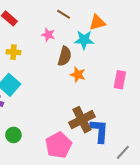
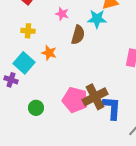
orange star: (78, 75) -> (49, 53), moved
green circle: (13, 135) -> (36, 108), moved
pink pentagon: (58, 145) -> (75, 100), moved, turned -30

